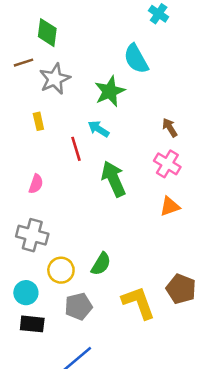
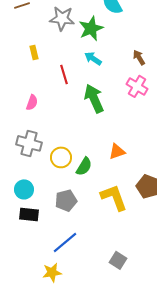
gray star: (55, 79) -> (62, 18), moved, turned 30
cyan arrow: (98, 129) -> (93, 58), moved
orange triangle: (170, 206) -> (117, 151), moved
yellow circle: (61, 270) -> (61, 157), moved

